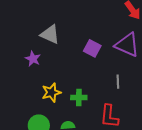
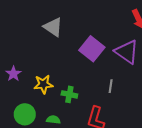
purple square: (92, 48) -> (92, 49), size x1.4
purple star: (33, 59) -> (13, 74), moved

